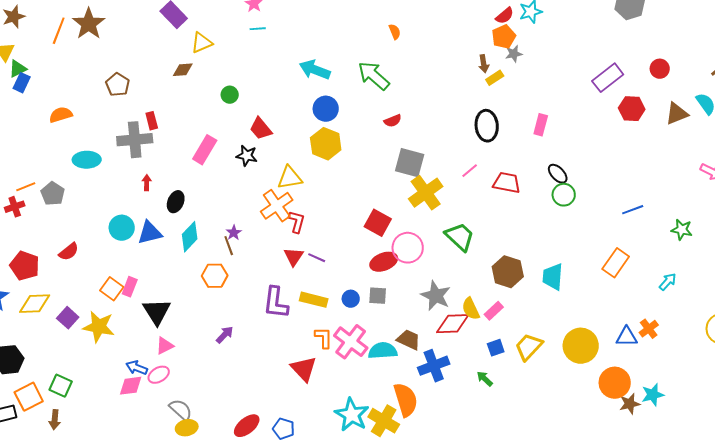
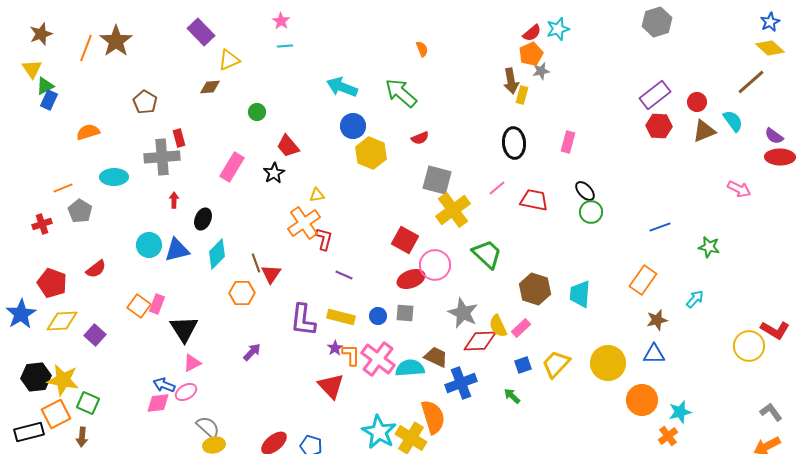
brown arrow: (484, 64) -> (511, 81), size x1.4
red circle: (660, 69) -> (697, 102), moved
yellow rectangle: (495, 78) -> (522, 95), turned -42
purple rectangle: (608, 78) -> (655, 95), moved
yellow hexagon: (326, 144) -> (371, 153), moved
black star: (247, 156) -> (274, 173), turned 30
yellow triangle: (290, 178) -> (317, 195), size x0.6
orange line: (26, 187) -> (63, 188), moved
purple star: (234, 233) -> (335, 348), moved
red triangle: (294, 257) -> (271, 274), moved
yellow star: (99, 327) -> (63, 380), moved
orange cross: (649, 329) -> (668, 436), moved
brown star: (630, 404) -> (657, 320), moved

